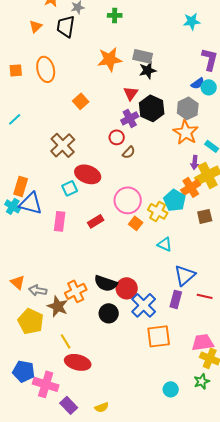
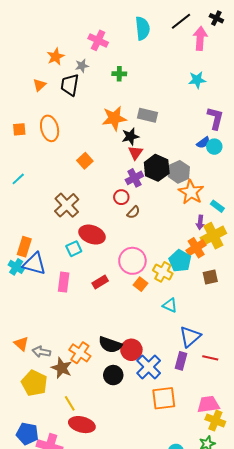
black star: (148, 70) -> (130, 136), moved
gray hexagon: (188, 108) -> (179, 172), moved
orange cross: (76, 291) -> (80, 353), turned -30

